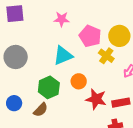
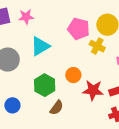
pink star: (62, 19) -> (26, 17), moved
cyan triangle: (63, 56) -> (40, 46), moved
brown semicircle: (41, 110) -> (57, 108), moved

